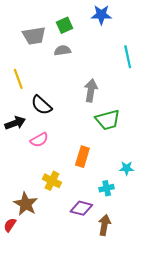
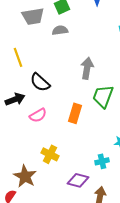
green trapezoid: (108, 120) -> (103, 96), turned 125
orange rectangle: (82, 157) -> (75, 113), moved

